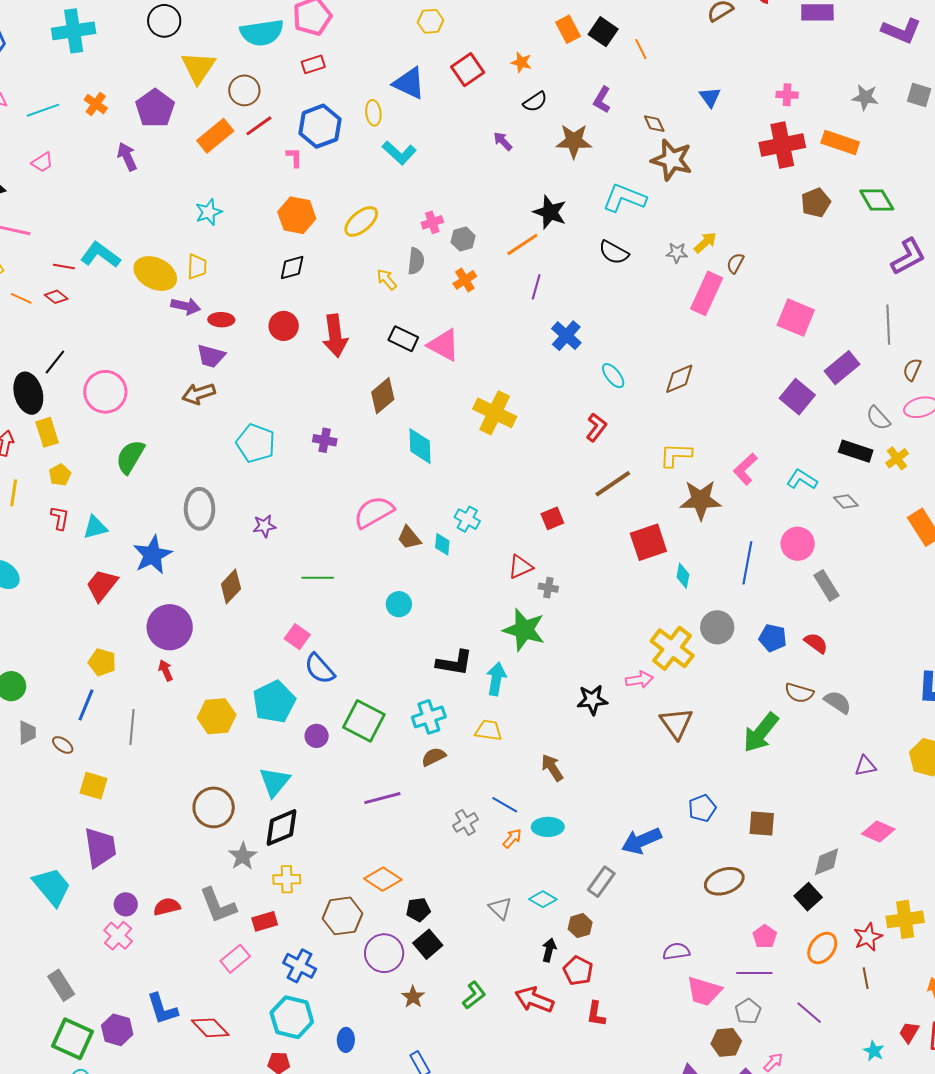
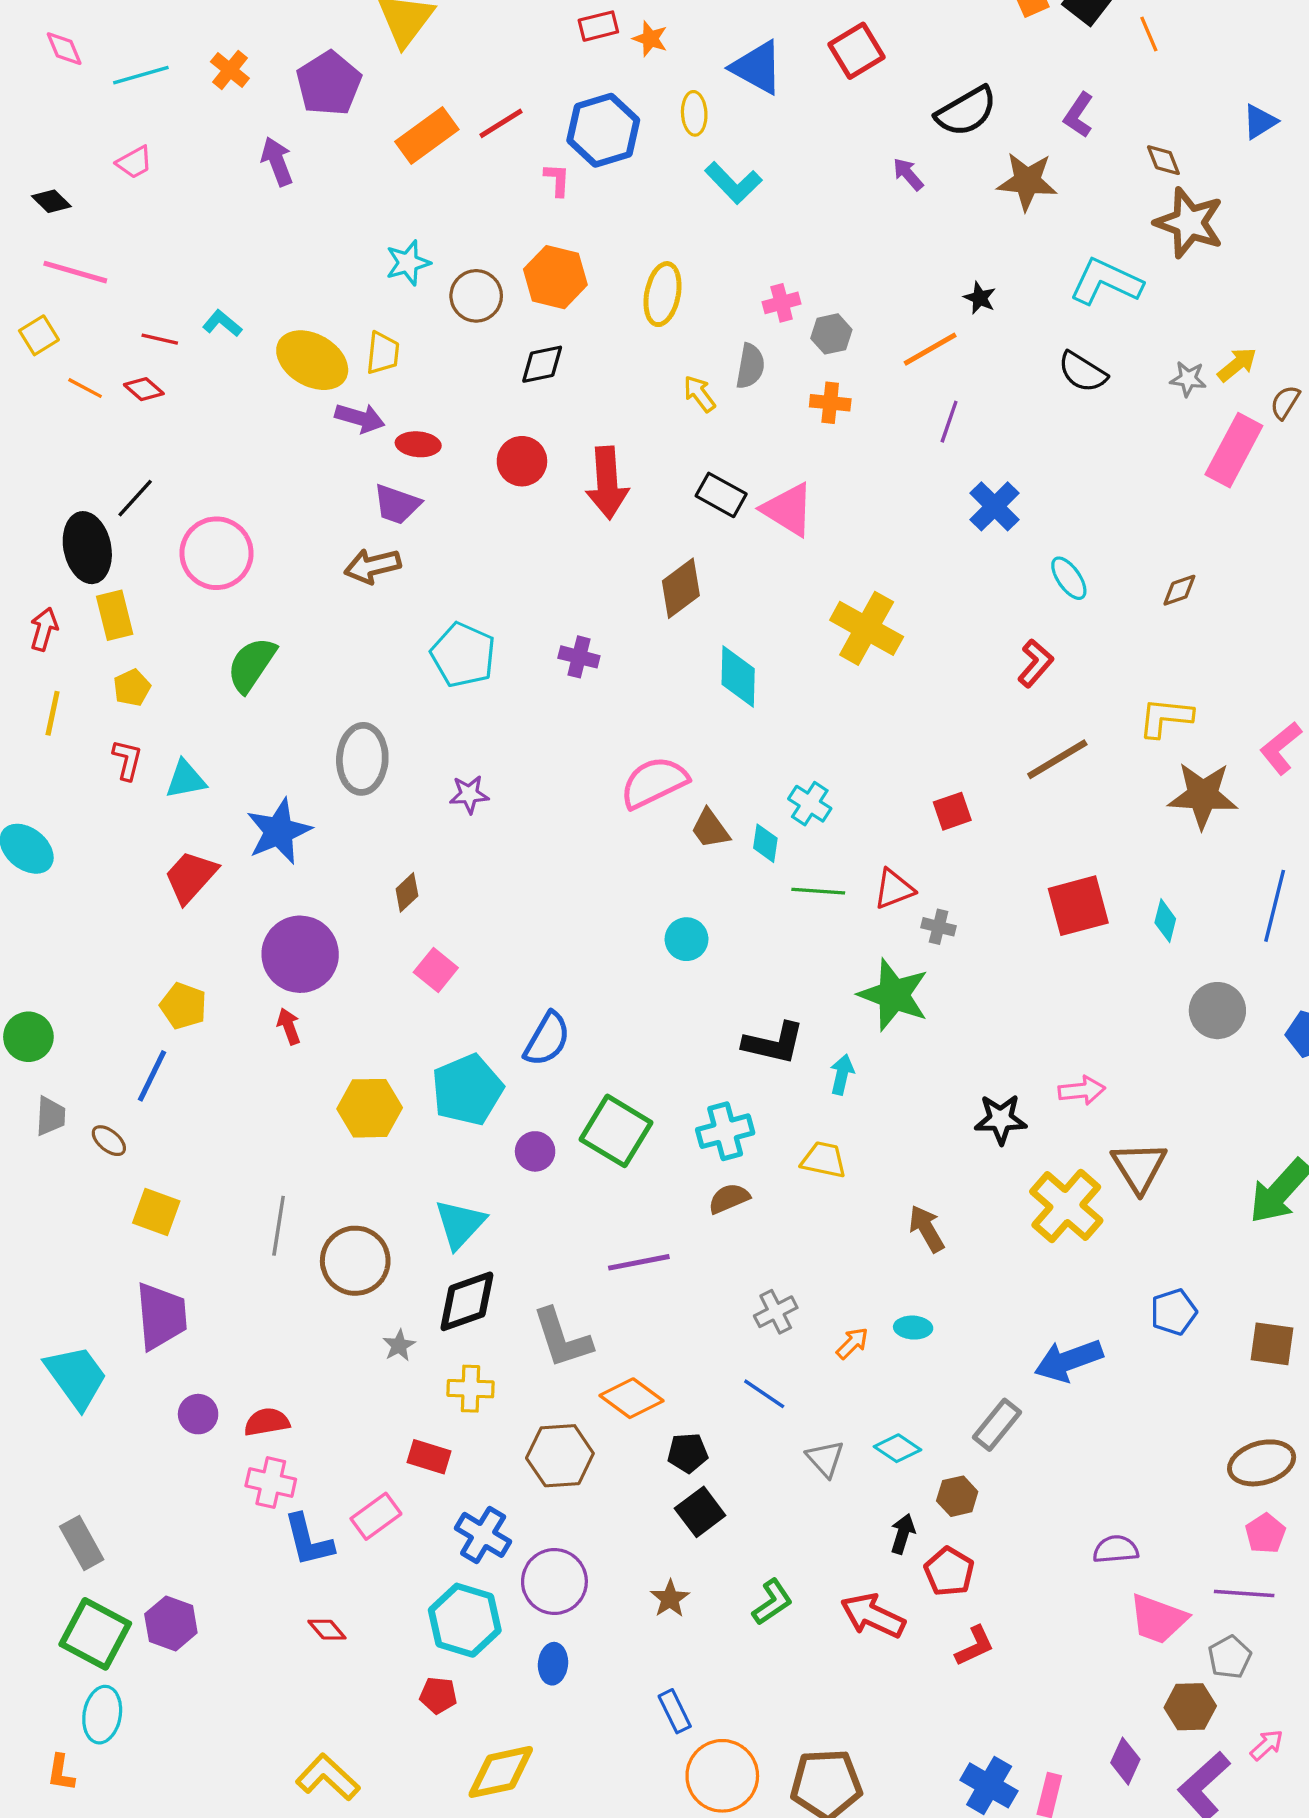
orange star: (521, 62) -> (650, 39), moved
brown circle: (244, 90) -> (476, 296), moved
blue triangle: (710, 97) -> (1260, 122), turned 30
black semicircle: (535, 102) -> (966, 111), size x1.5
black star: (550, 212) -> (980, 298), size x0.6
yellow ellipse: (361, 221) -> (663, 294), turned -42
cyan L-shape: (100, 255) -> (222, 323), size x0.6
orange cross: (465, 280) -> (830, 403), turned 35
brown diamond: (679, 379) -> (1179, 590), size x0.7
red square: (648, 542) -> (1078, 906), moved
green line: (318, 578) -> (818, 891), moved
brown diamond: (231, 586) -> (407, 892), size x0.7
pink square: (297, 637) -> (436, 970), moved
yellow cross: (672, 648) -> (1066, 1206), moved
blue semicircle: (320, 669) -> (547, 1039), turned -112
cyan arrow: (496, 679) -> (842, 1074), size x0.7
gray line: (132, 727) -> (279, 1226), moved
blue line: (505, 805) -> (764, 1394), moved
cyan ellipse: (548, 827) -> (913, 1328), size x0.7
gray star: (243, 856) -> (399, 1345), size x0.7
brown ellipse: (724, 881) -> (1262, 1463), moved
gray L-shape: (218, 905) -> (562, 1338), moved
red rectangle: (265, 921) -> (429, 1457), turned 30
pink cross: (118, 936) -> (271, 1483), moved, turned -32
purple circle: (384, 953) -> (554, 1581), moved
blue L-shape: (162, 1009) -> (308, 1540), moved
red L-shape: (596, 1014) -> (975, 1646), turned -128
red diamond: (210, 1028) -> (327, 1630), size x0.6

